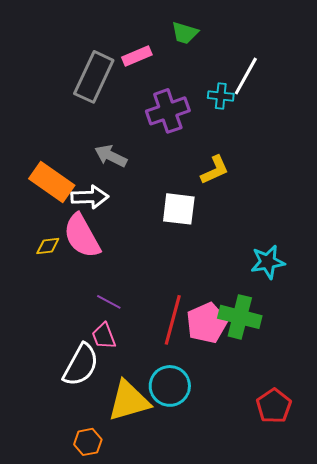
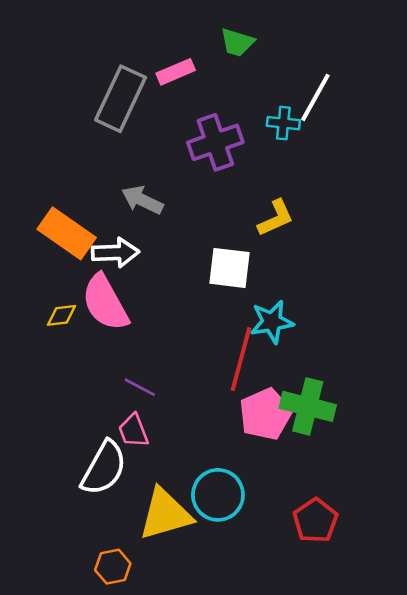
cyan star: (268, 262) -> (272, 322), moved
red line: (173, 320) -> (241, 359), moved
red pentagon: (274, 406) -> (315, 521), moved

